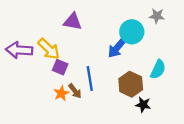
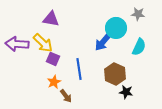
purple triangle: (73, 22) -> (51, 19), moved
cyan semicircle: (158, 69) -> (139, 47), moved
brown arrow: (75, 91) -> (66, 96), moved

